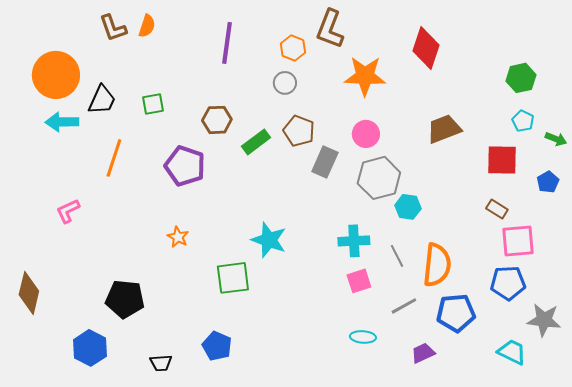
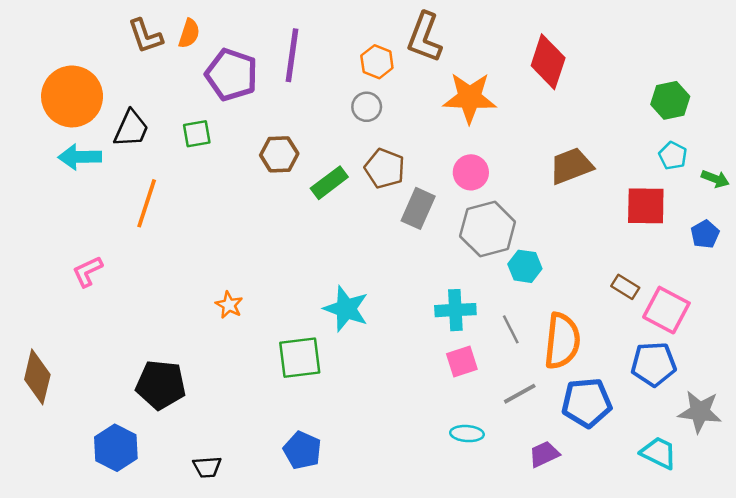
purple pentagon: (185, 166) -> (232, 75), moved
brown rectangle: (497, 209) -> (625, 287), moved
pink square: (518, 241) -> (666, 310), turned 33
blue pentagon: (217, 346) -> (302, 450), moved

